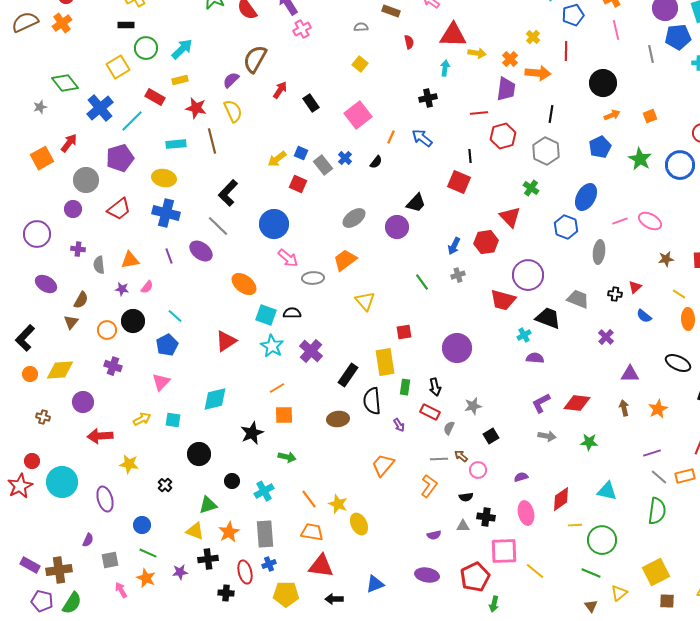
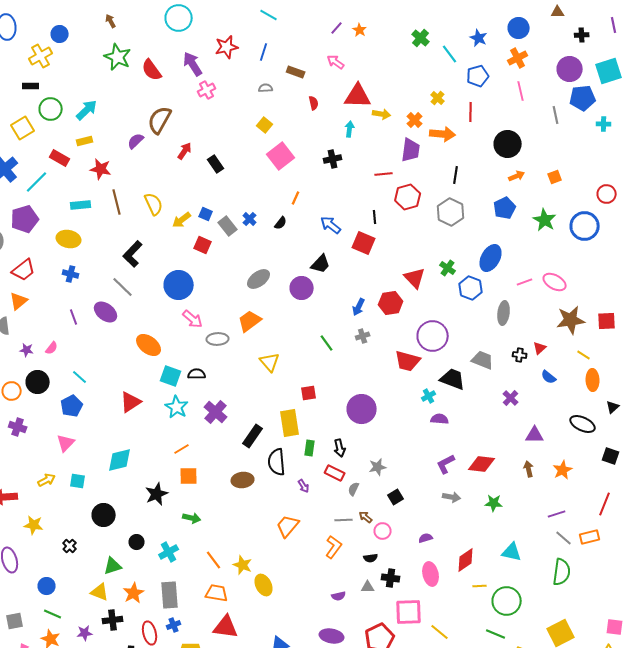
yellow semicircle: (233, 111) -> (154, 204), moved
pink square: (358, 115) -> (281, 156), moved
blue arrow: (422, 138) -> (331, 225), moved
green cross: (531, 188) -> (448, 268), moved
blue cross: (166, 213) -> (71, 274), size x0.6
brown star: (666, 259) -> (571, 320), size x1.8
orange triangle: (130, 260) -> (19, 301), moved, turned -30

